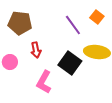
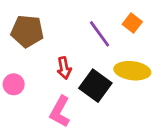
red arrow: (36, 50) -> (64, 68), moved

